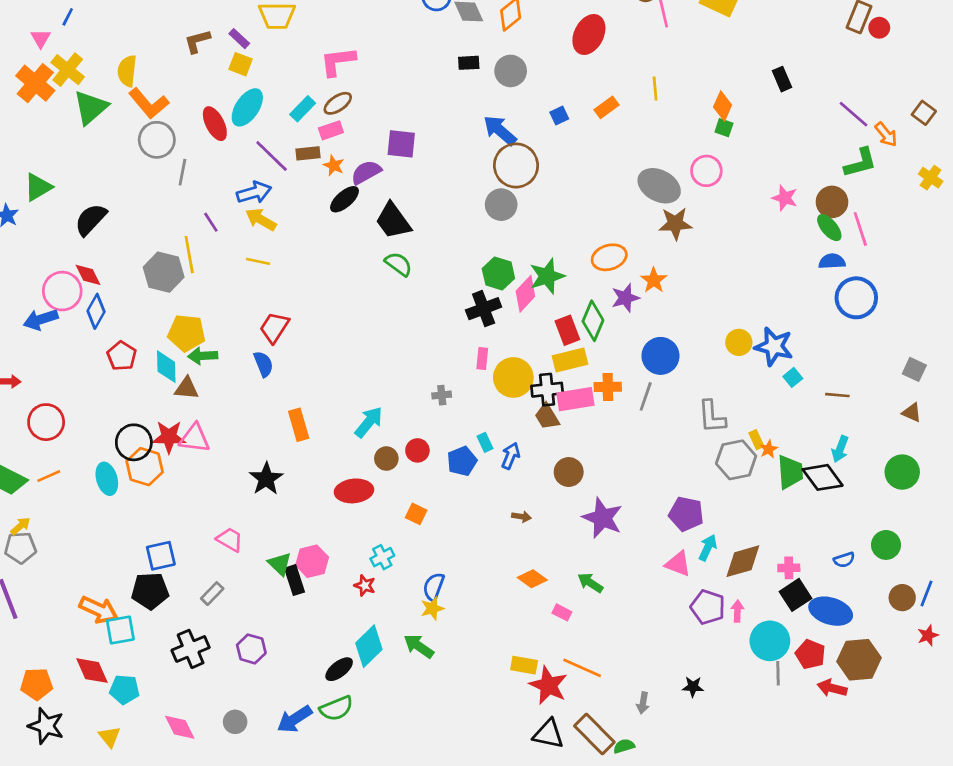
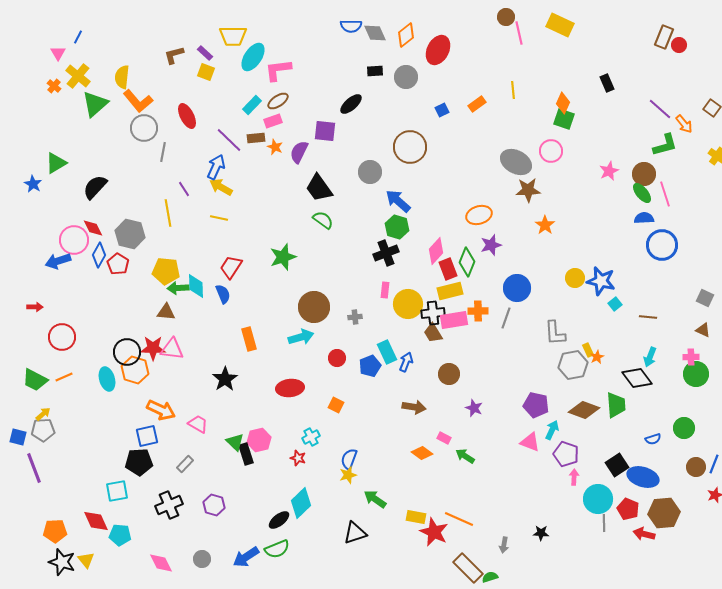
red ellipse: (589, 34) -> (438, 50), moved
orange cross: (35, 83) -> (54, 86), size x0.5
cyan ellipse: (247, 107) -> (253, 57), moved
green square: (724, 128) -> (564, 119), size x1.5
blue arrow: (500, 130) -> (398, 201), moved
purple semicircle: (366, 172) -> (299, 152), turned -35
blue arrow: (254, 192) -> (216, 167), turned -50
pink star: (785, 198) -> (609, 171), turned 30
black ellipse: (344, 199) -> (351, 104), moved
gray circle: (501, 205) -> (370, 172), moved
gray hexagon: (164, 272) -> (130, 234), moved
green star: (547, 276) -> (283, 257), moved
orange star: (654, 280) -> (545, 225), moved
pink diamond: (525, 294) -> (436, 251), moved
red pentagon: (122, 356) -> (118, 264), moved
cyan diamond: (166, 367) -> (196, 286), moved
cyan arrow: (369, 422) -> (301, 337), turned 35
cyan rectangle: (485, 442) -> (387, 352), size x1.6
brown circle: (386, 459) -> (314, 307), moved, size x1.8
green trapezoid: (790, 472) -> (616, 405), moved
brown arrow: (521, 517) -> (414, 407), size x1.6
purple star: (602, 518) -> (474, 408), size x0.6
brown diamond: (743, 561) -> (584, 410), moved, turned 36
pink cross: (789, 568) -> (691, 357), moved
purple pentagon: (708, 607) -> (566, 454), moved
orange arrow: (99, 610) -> (161, 410), moved
pink rectangle: (562, 612) -> (444, 438), moved
green arrow: (419, 646) -> (375, 499), moved
black triangle: (548, 734) -> (355, 533), moved, turned -30
yellow triangle: (110, 737) -> (86, 560), moved

